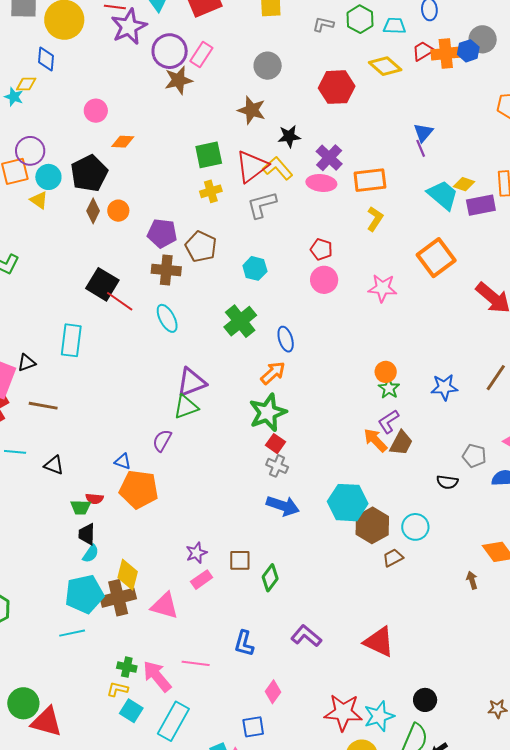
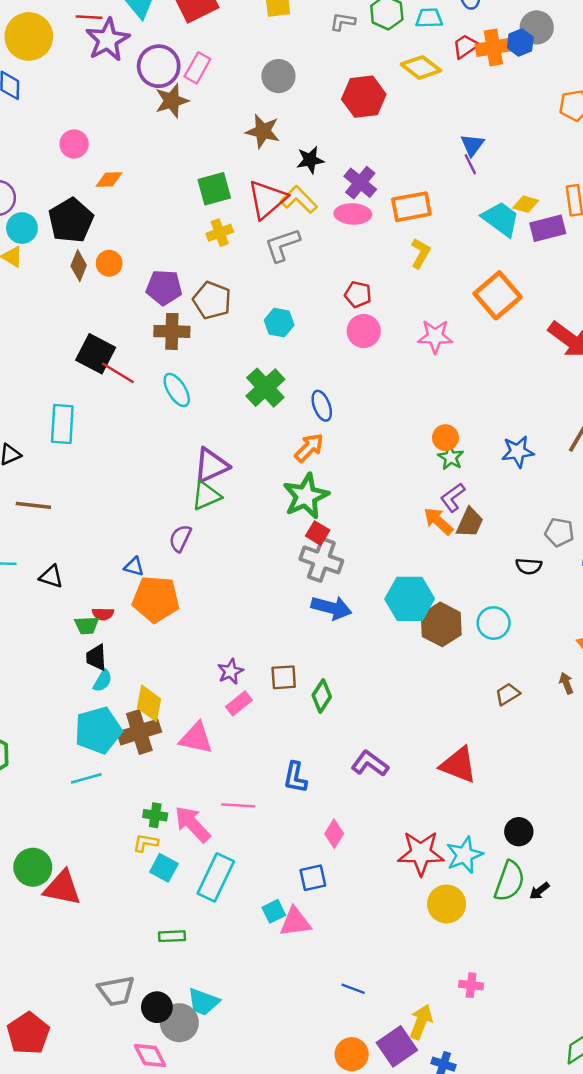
gray cross: (277, 466) -> (321, 560), size x1.6
brown trapezoid: (393, 558) -> (508, 694), moved

